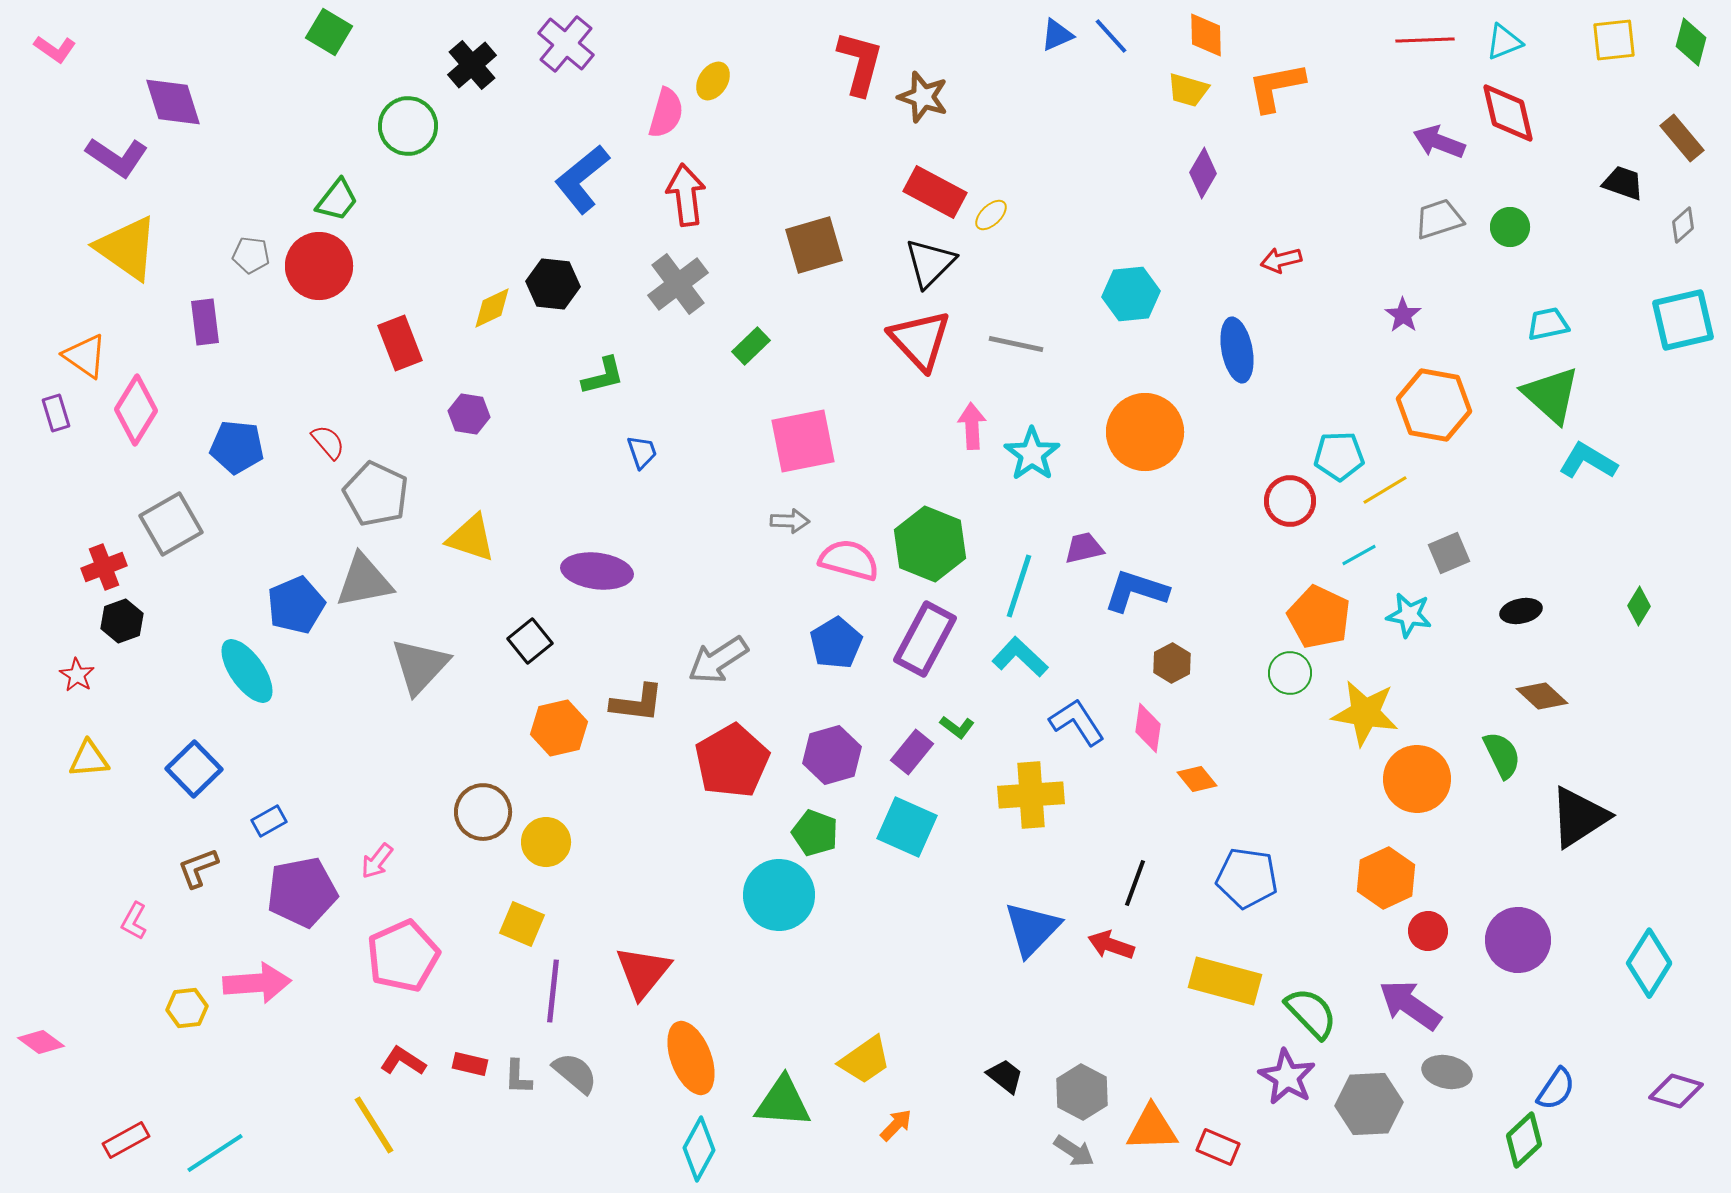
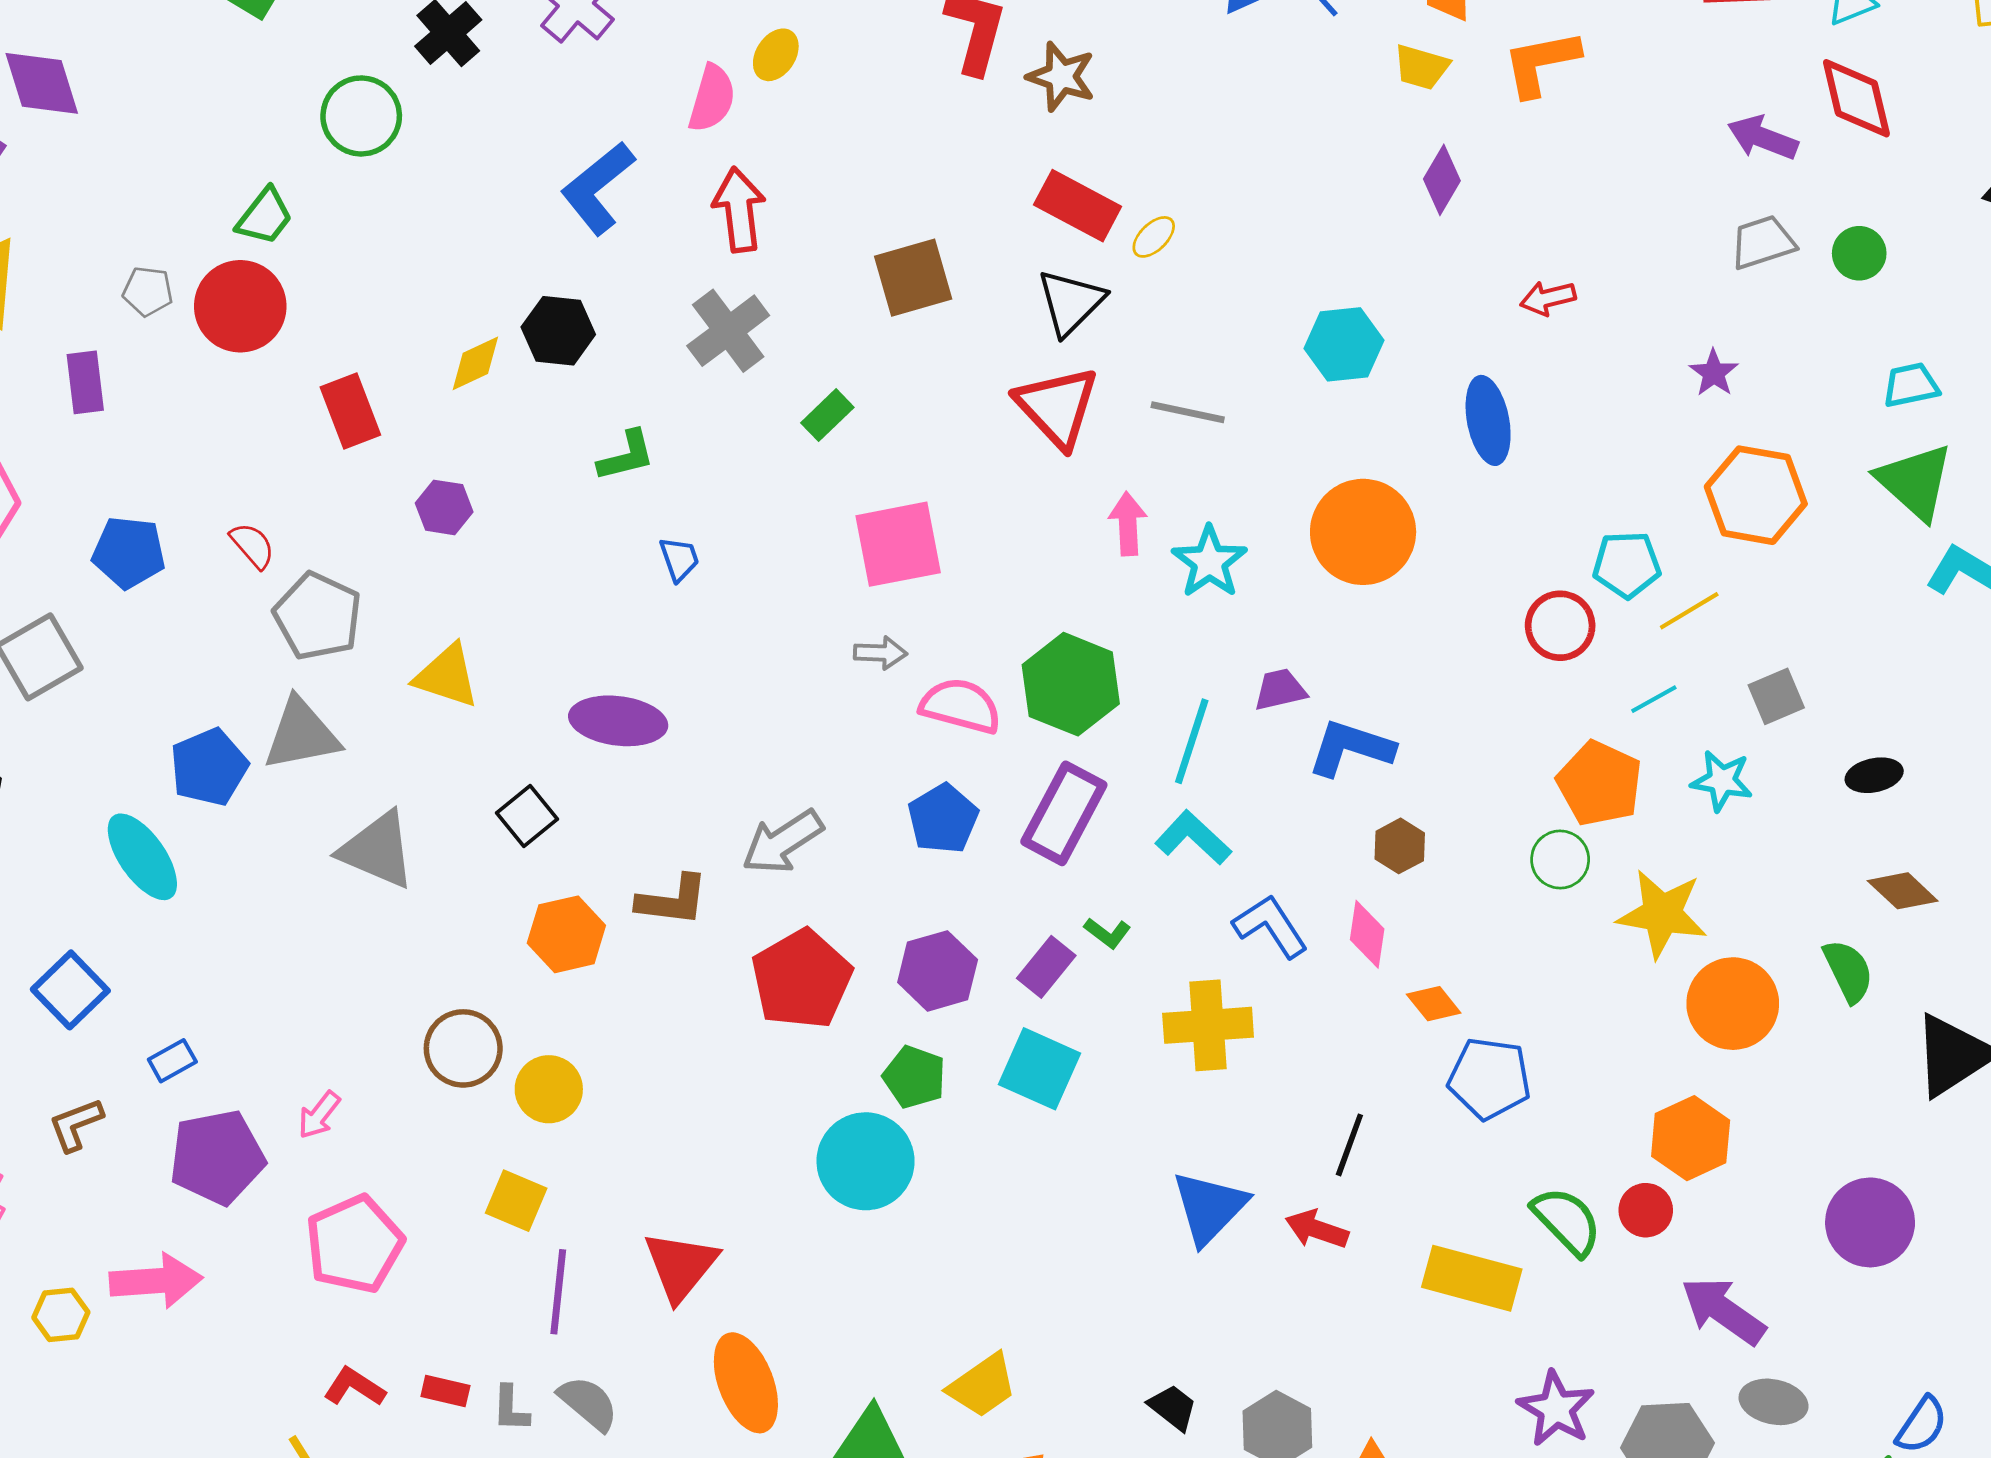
gray triangle: (420, 666) -> (378, 850), turned -50
blue pentagon: (1247, 878) -> (1489, 1078), moved
red circle: (1428, 931) -> (1646, 1210), moved
green semicircle: (1311, 1013) -> (1567, 1221), moved

